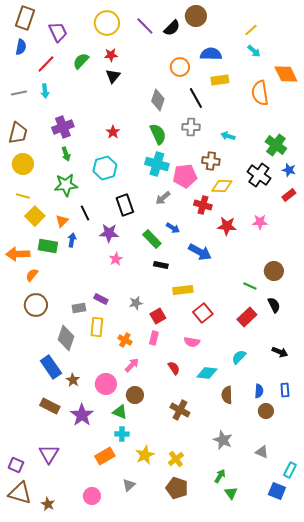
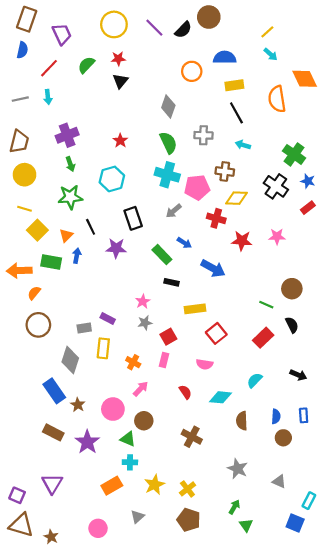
black line: (196, 98) -> (236, 113), moved
pink star: (116, 259) -> (143, 301), moved

